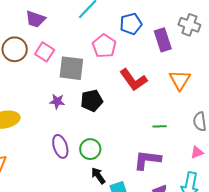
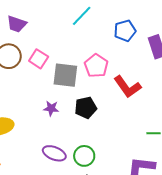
purple trapezoid: (35, 19) -> (17, 24), moved
pink pentagon: (104, 46) -> (96, 66), moved
purple ellipse: (60, 146) -> (54, 153), turned -50

